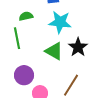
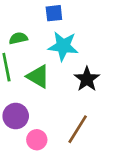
green triangle: (54, 51) -> (38, 76), moved

